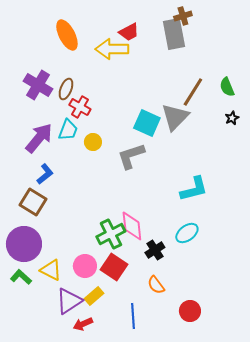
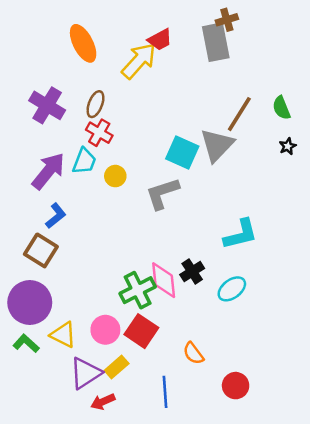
yellow arrow: (112, 49) -> (139, 61), turned 132
brown ellipse: (66, 89) -> (95, 104), moved
black cross: (155, 250) -> (192, 272), moved

